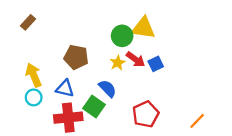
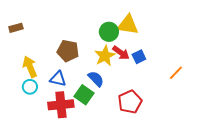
brown rectangle: (28, 22) -> (16, 28), moved, turned 32
yellow star: (118, 63) -> (105, 56), size x1.5
orange line: (197, 121) -> (176, 73), moved

